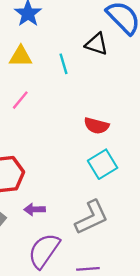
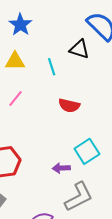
red semicircle: (96, 126) -> (69, 105), moved
purple arrow: (35, 209) -> (61, 168), moved

